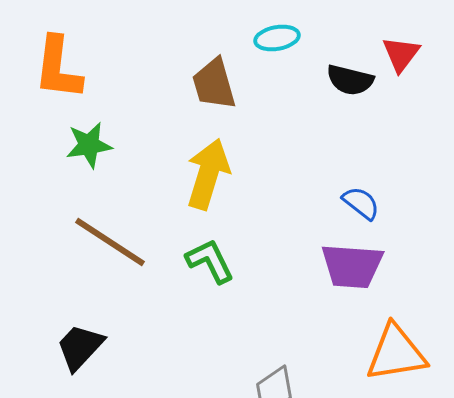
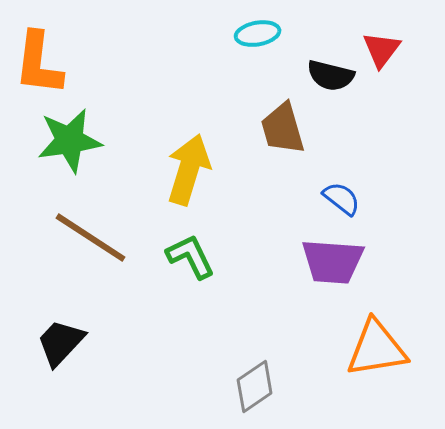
brown trapezoid: (214, 84) -> (283, 129), moved
green star: (89, 145) -> (70, 141), size x1.4

